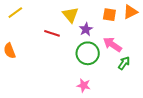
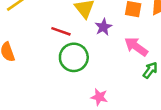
green circle: (88, 53) -> (74, 57), moved

